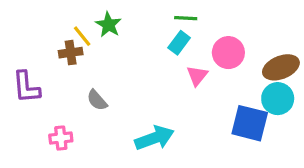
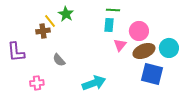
cyan rectangle: (179, 43) -> (109, 25), turned -32
brown ellipse: (281, 67) -> (144, 51), moved
cyan circle: (278, 99) -> (169, 48), moved

